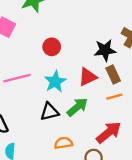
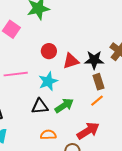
red triangle: (88, 77) -> (71, 61), moved
orange line: (114, 97) -> (97, 101), turned -32

